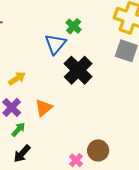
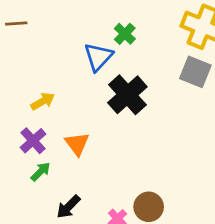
orange triangle: (44, 108) -> (77, 144), turned -30
black arrow: (22, 154) -> (68, 207), moved

